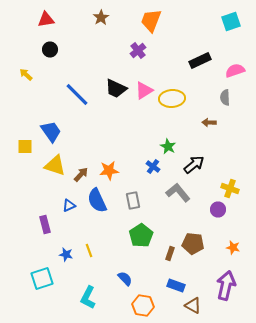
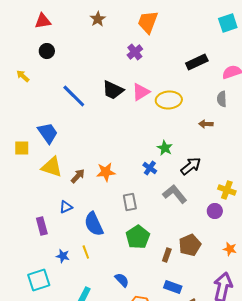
blue semicircle: (97, 200) -> (94, 224), moved
brown pentagon: (193, 244) -> (190, 245), turned -30

